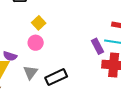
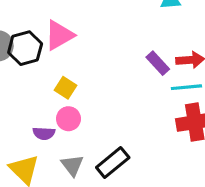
purple rectangle: (98, 46) -> (158, 63), moved
purple semicircle: (10, 56) -> (44, 133), moved

